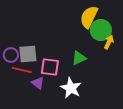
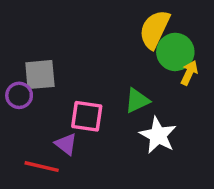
gray square: (28, 54) -> (40, 75), moved
red line: (22, 70) -> (42, 167), moved
white star: (71, 88) -> (158, 135), moved

